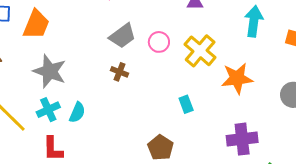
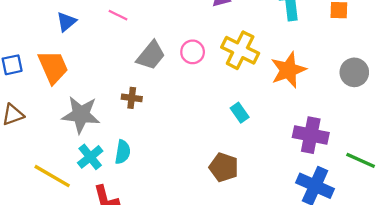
orange trapezoid: (36, 24) -> (53, 67), turned -32
brown cross: (120, 72) -> (132, 98), moved
purple cross: (242, 139) -> (311, 135), turned 32

